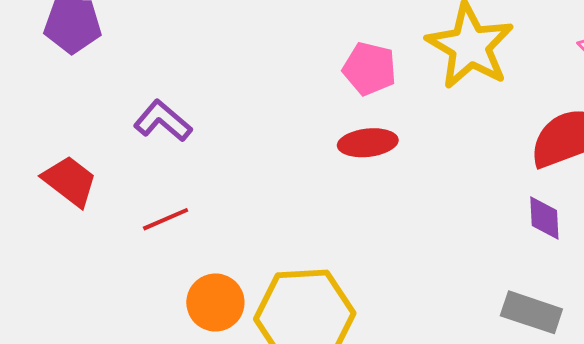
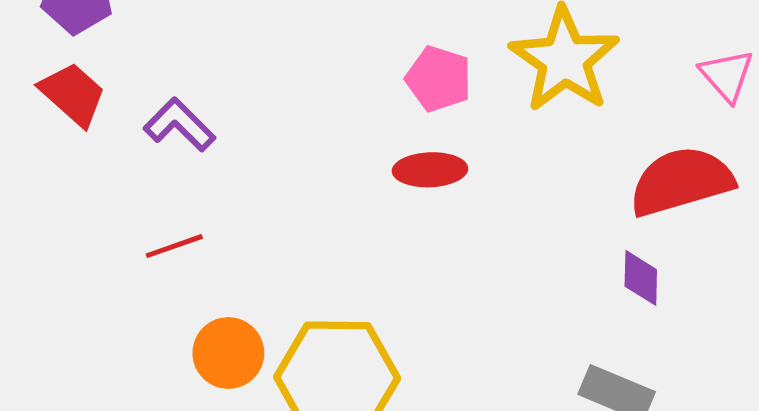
red trapezoid: (70, 181) -> (73, 94), moved

